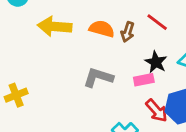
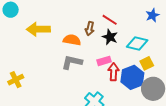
orange semicircle: (102, 29) -> (72, 40), moved
black star: (156, 62) -> (110, 37), moved
red arrow: (157, 111) -> (114, 72), moved, turned -132

